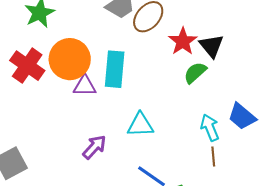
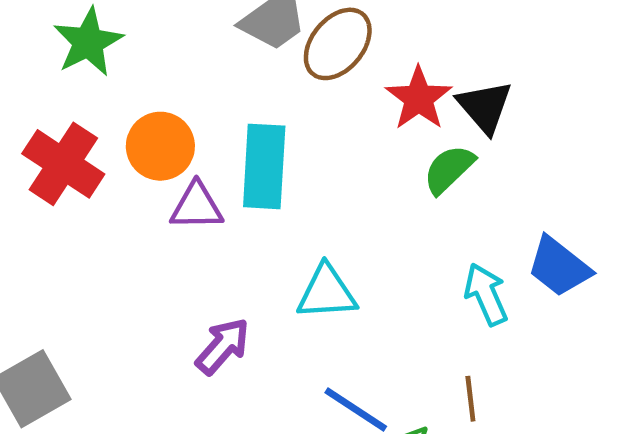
orange circle: (70, 59) -> (160, 146), size x0.7
brown line: (213, 156) -> (470, 399), moved

